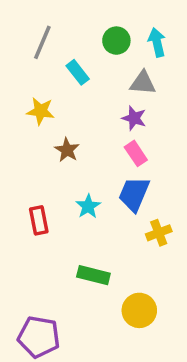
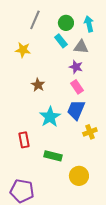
gray line: (42, 42) -> (35, 20), moved
cyan rectangle: (78, 72) -> (61, 41), moved
yellow star: (41, 111) -> (23, 50), moved
cyan star: (88, 206) -> (50, 117), size x1.5
red rectangle: (39, 220) -> (24, 140), moved

